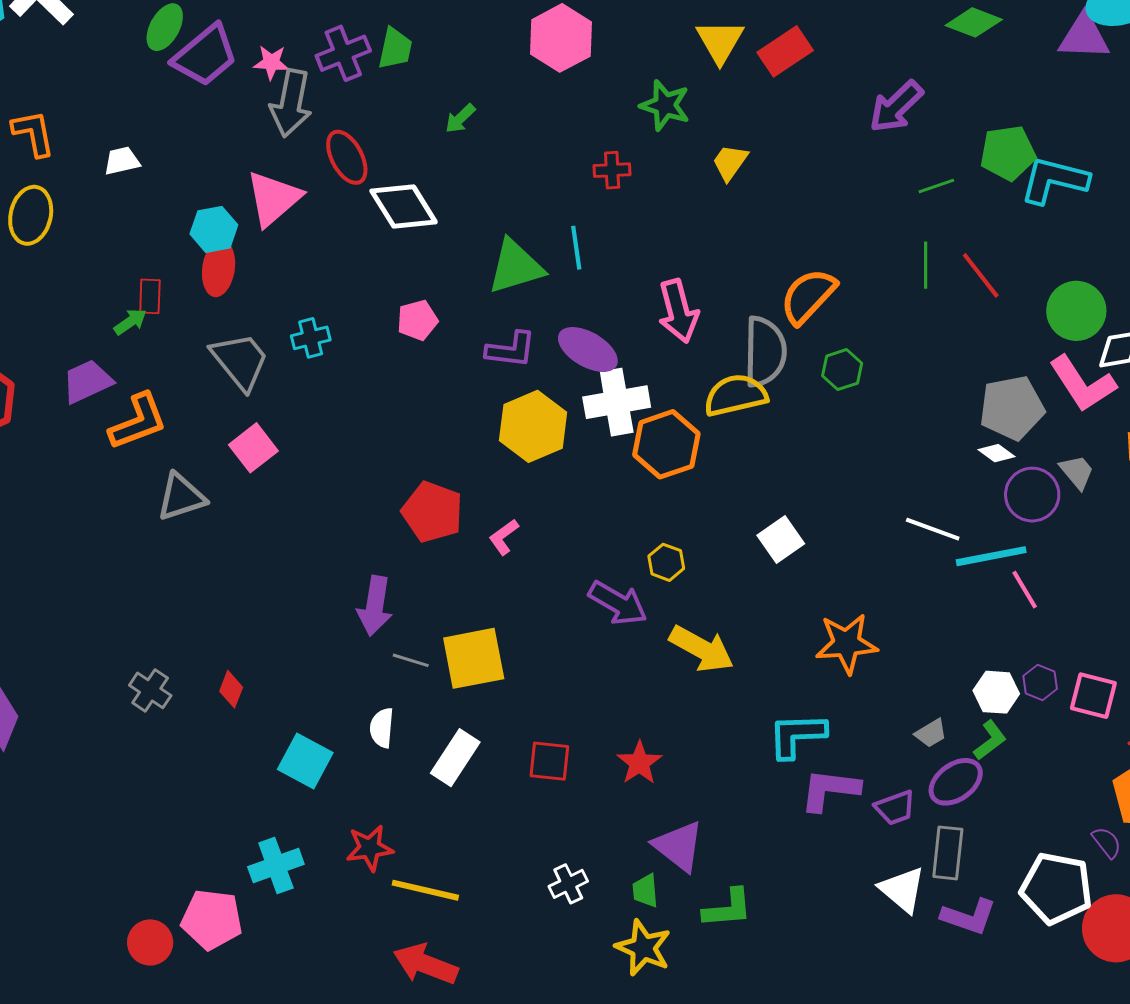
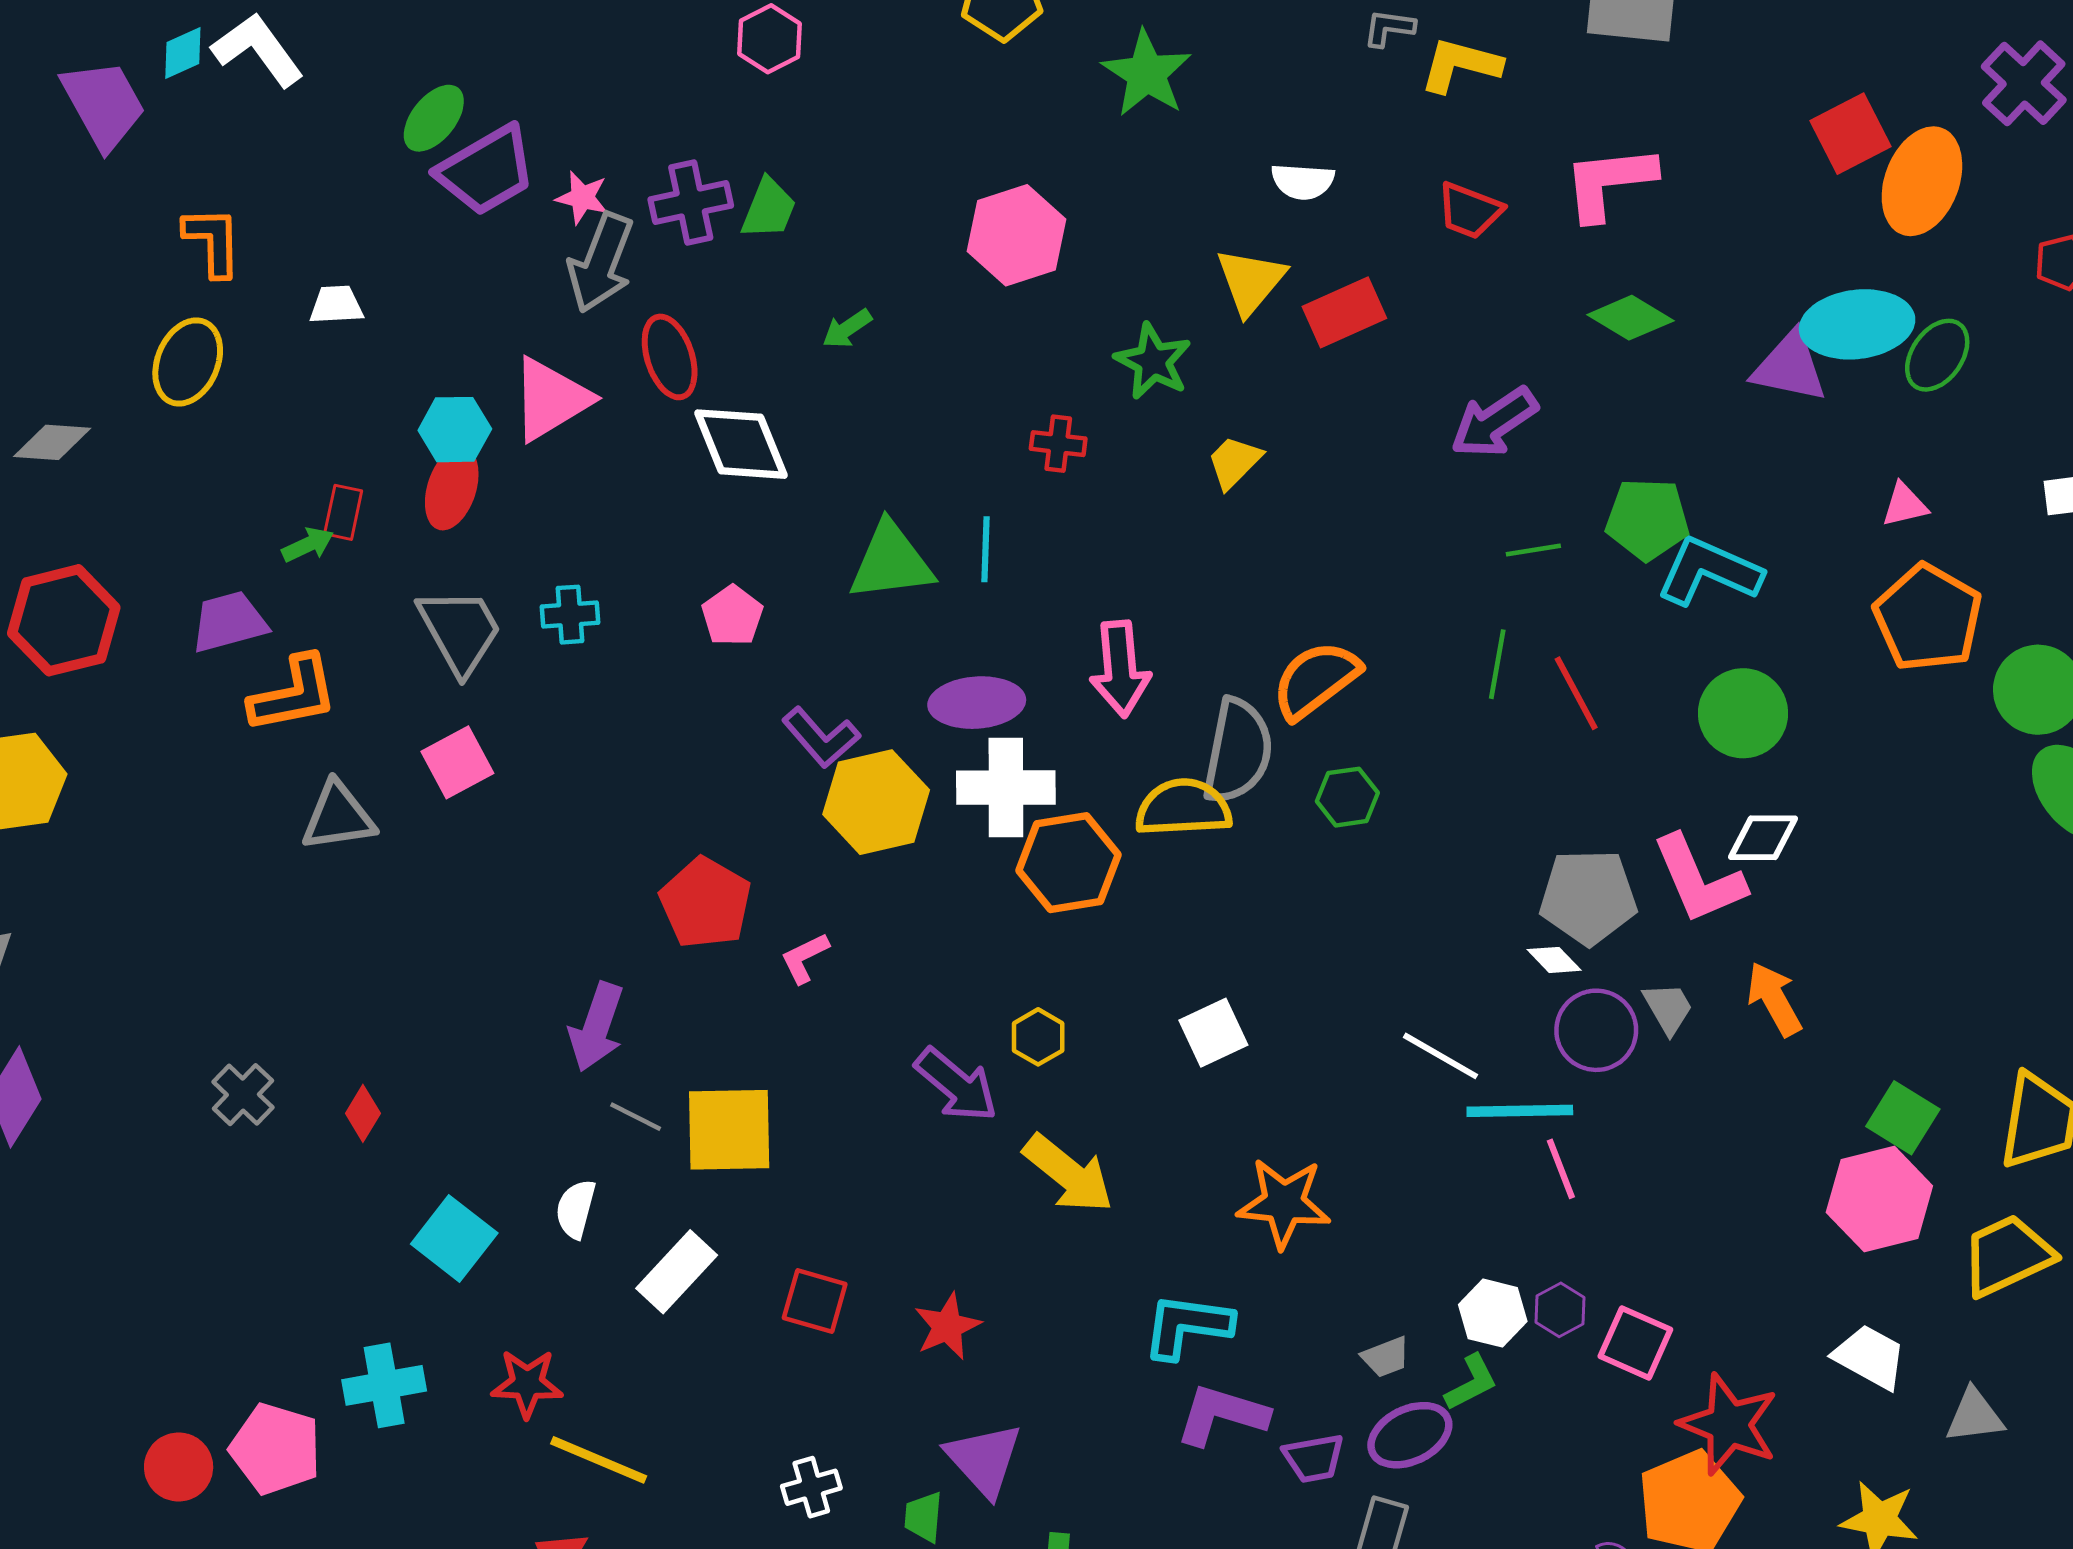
green circle: (1076, 311) -> (1743, 713), moved
pink pentagon: (417, 320) -> (732, 616), turned -30
purple L-shape: (511, 350) -> (821, 737), moved, turned 32
purple ellipse: (588, 350) -> (977, 703), turned -44

